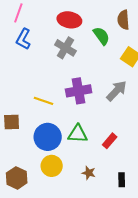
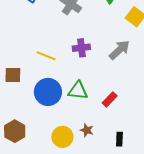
purple cross: (79, 91) -> (81, 48), size x0.7
yellow circle: (52, 166) -> (62, 137), moved

